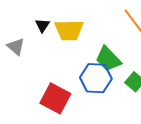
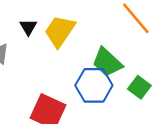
yellow trapezoid: (69, 30) -> (60, 31), turned 128

